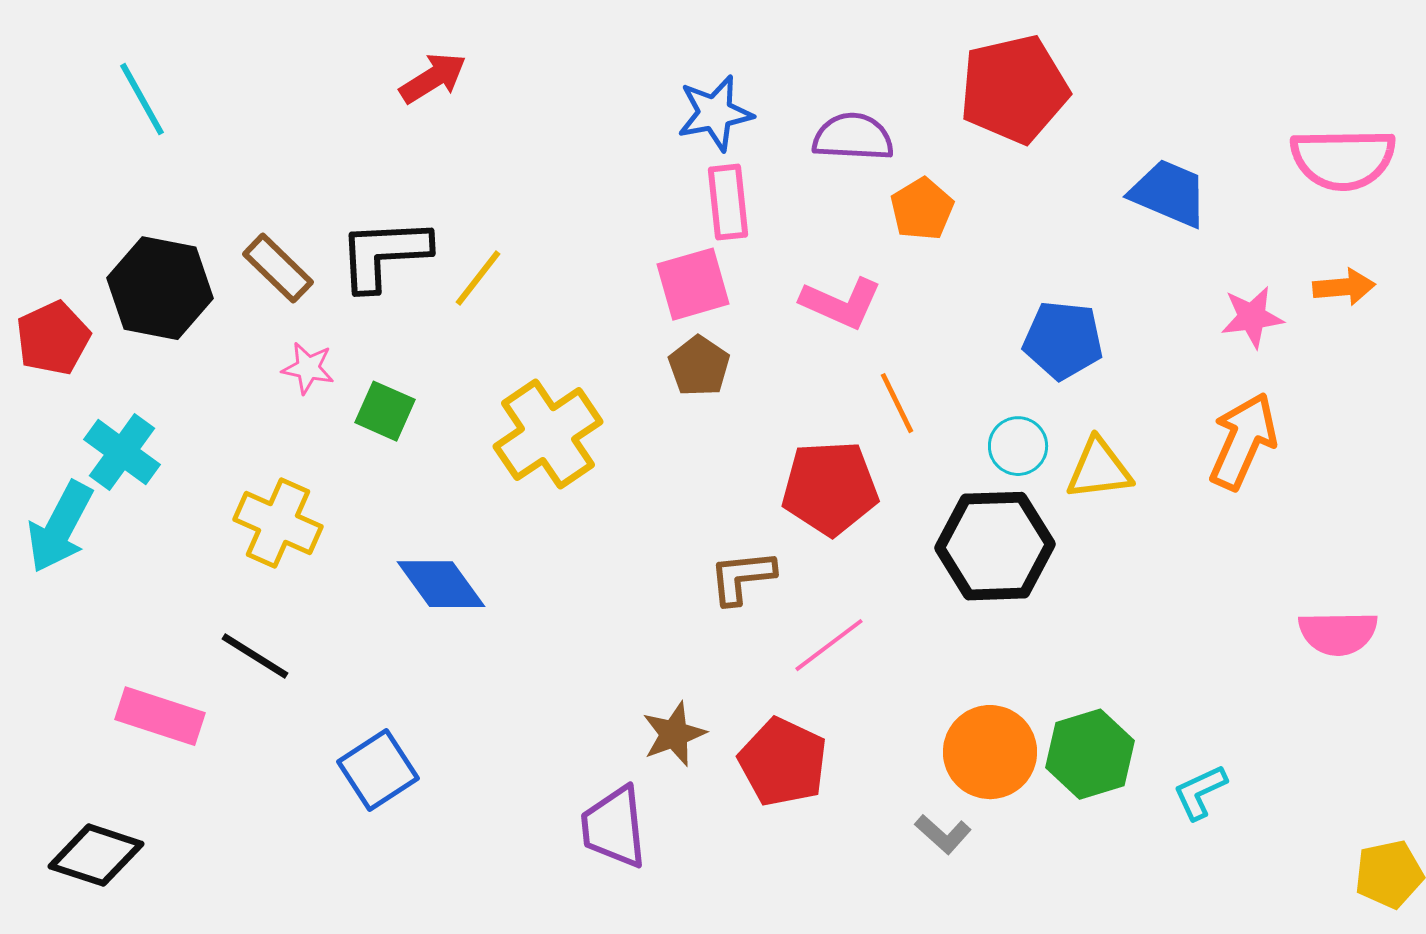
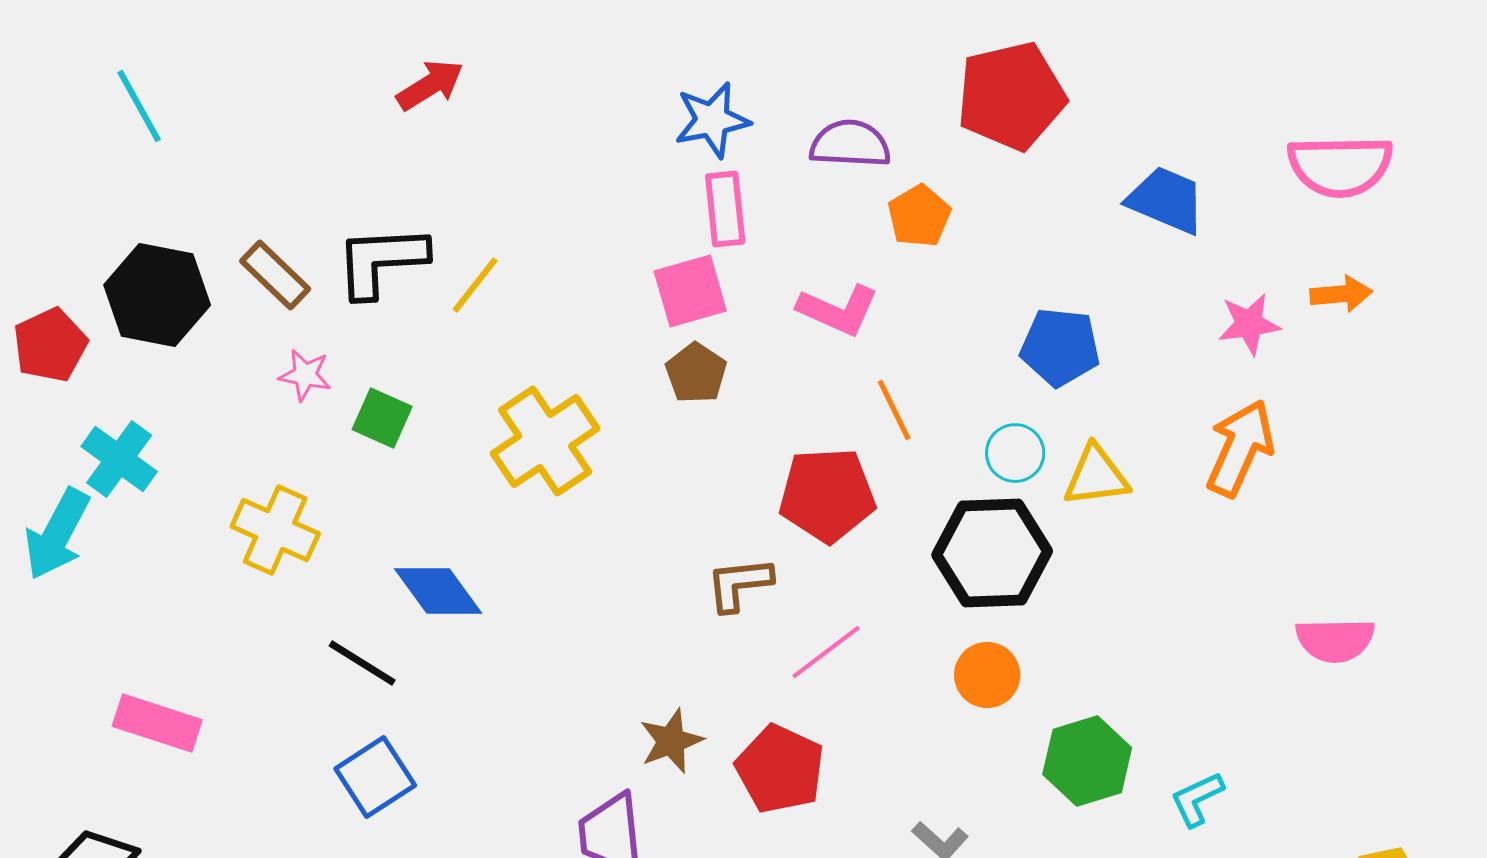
black line: (255, 656) -> (362, 663), moved
orange circle: (990, 752) -> (987, 675), moved, size x0.7

